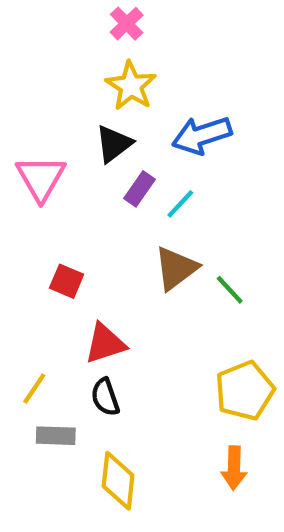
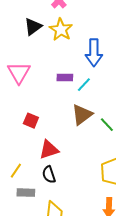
blue arrow: (202, 135) -> (94, 53), turned -72
black triangle: (114, 144) -> (33, 27), moved
purple rectangle: (140, 189) -> (65, 78), turned 56

